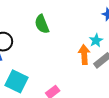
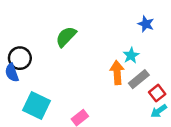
green semicircle: (42, 24) -> (66, 37), turned 66

